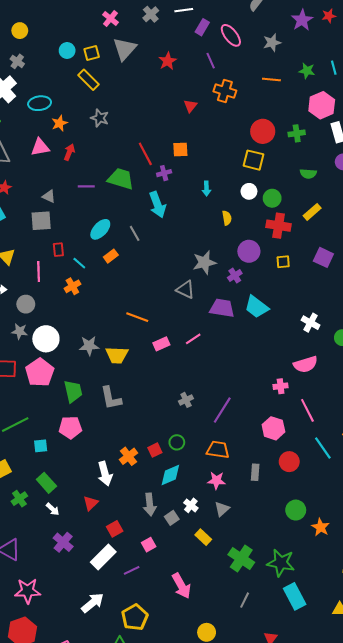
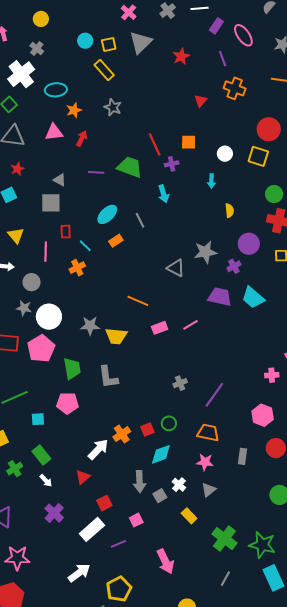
white circle: (249, 191) -> (225, 154), moved
cyan arrow: (157, 205) -> (164, 194), size x0.7
gray triangle: (185, 290) -> (176, 268), moved
white arrow: (105, 474) -> (98, 449), turned -125

